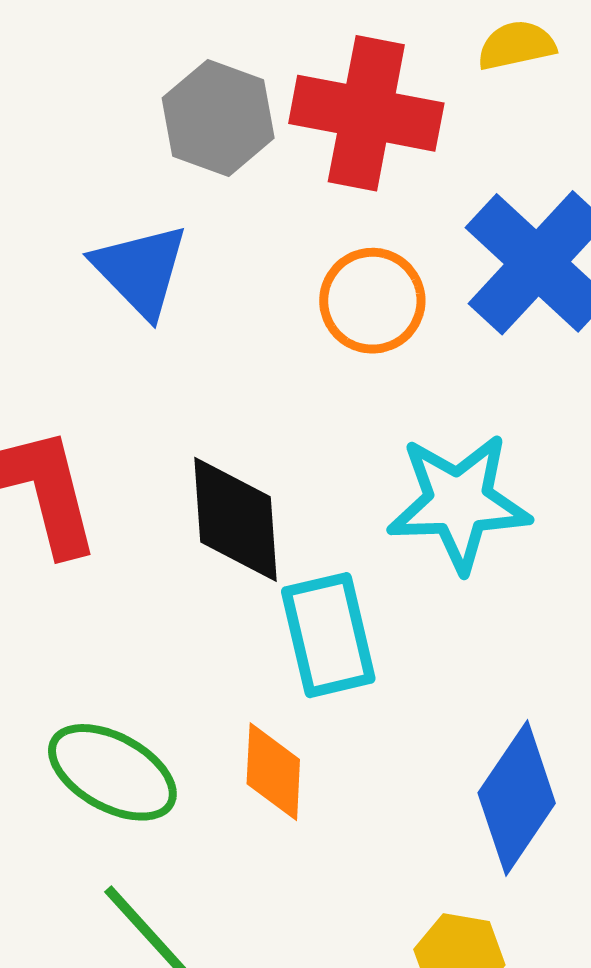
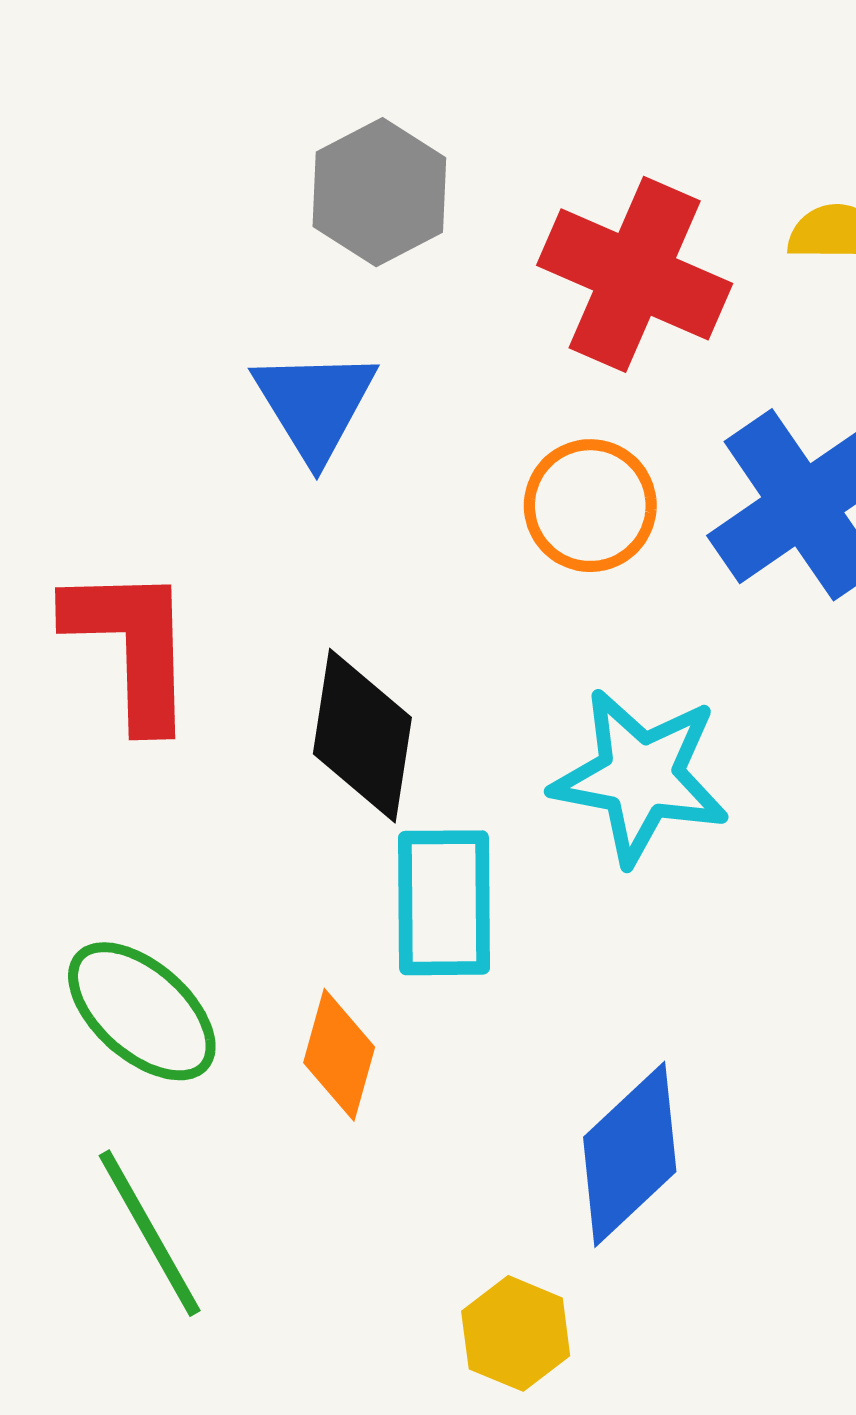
gray hexagon: (218, 118) -> (379, 192), moved

